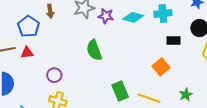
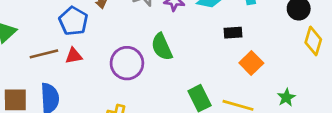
black rectangle: (174, 41) -> (233, 33), moved
purple circle: (54, 75) -> (127, 63), moved, size x1.6

